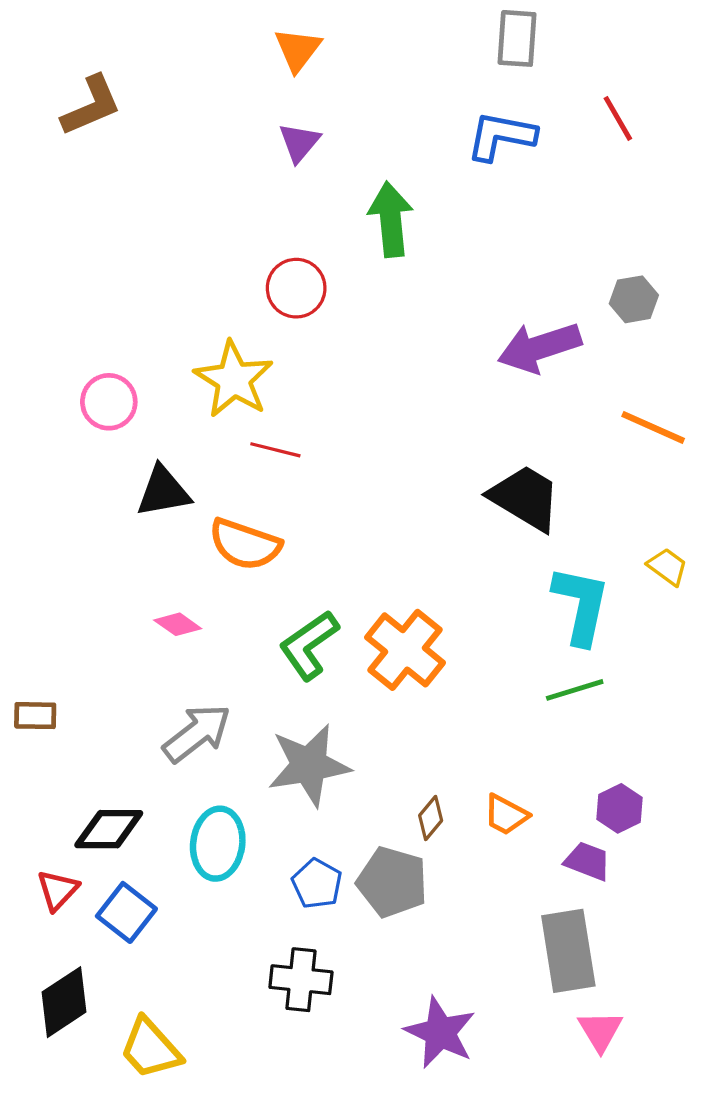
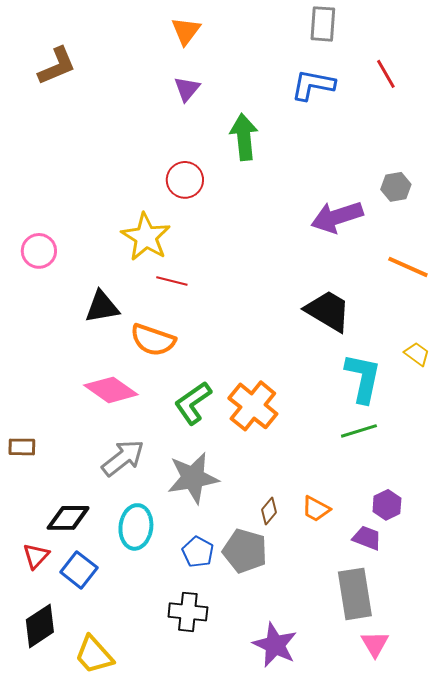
pink circle: (109, 402) -> (39, 251), moved
pink diamond: (178, 624) -> (111, 390), size x1.8

